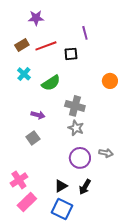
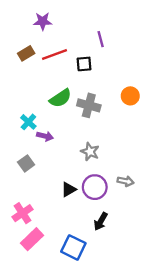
cyan cross: (24, 74) -> (28, 122), moved
gray cross: (75, 106) -> (89, 105), moved
gray square: (33, 138) -> (26, 163), moved
black triangle: (61, 186) -> (69, 189), moved

